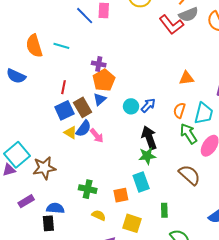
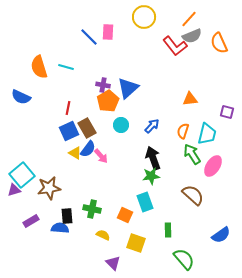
blue triangle: (100, 99) -> (128, 88), moved, size x1.6
cyan circle: (131, 106) -> (121, 125), moved
orange square: (121, 195) -> (125, 215), turned 35
black rectangle: (48, 223) -> (67, 216), moved

